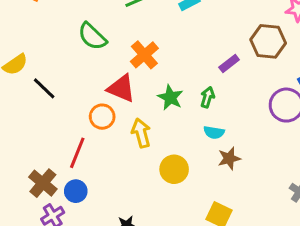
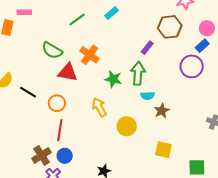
red triangle: (121, 88) -> (68, 72), moved
green arrow: (207, 97) -> (138, 73), size x1.6
orange circle: (102, 117) -> (57, 103), moved
brown cross: (43, 183) -> (42, 155), turned 30

